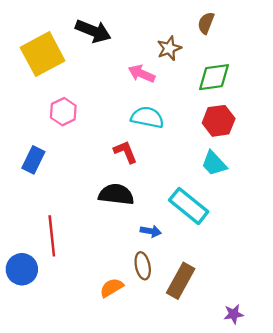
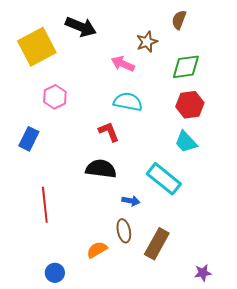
blue circle: (22, 269) -> (55, 273), moved, size x0.7

